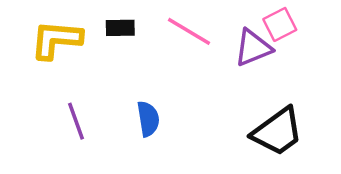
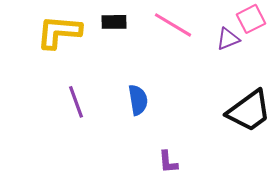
purple triangle: (253, 48) -> (228, 39), size x0.7

